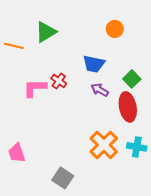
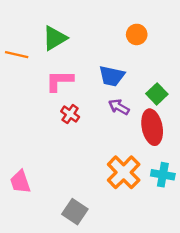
red cross: (59, 81) -> (70, 114), moved
pink L-shape: (35, 88) -> (59, 81), moved

